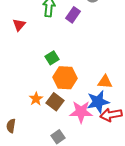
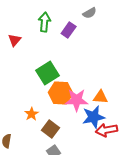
green square: (52, 58) -> (48, 73), size x1.6
brown square: (55, 102) -> (51, 129), moved
pink star: (81, 112) -> (77, 100), moved

